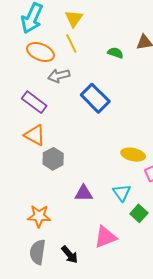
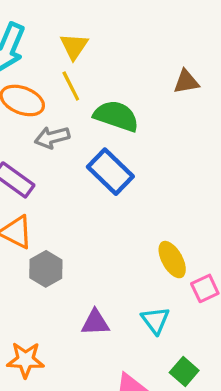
green semicircle: (115, 53) -> (116, 116), moved, size x1.8
yellow ellipse: (133, 155) -> (172, 260), turned 50
green square: (139, 213) -> (184, 371), moved

